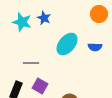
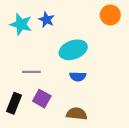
cyan ellipse: (67, 44) -> (73, 50), turned 30
blue semicircle: (95, 47) -> (78, 77), moved

